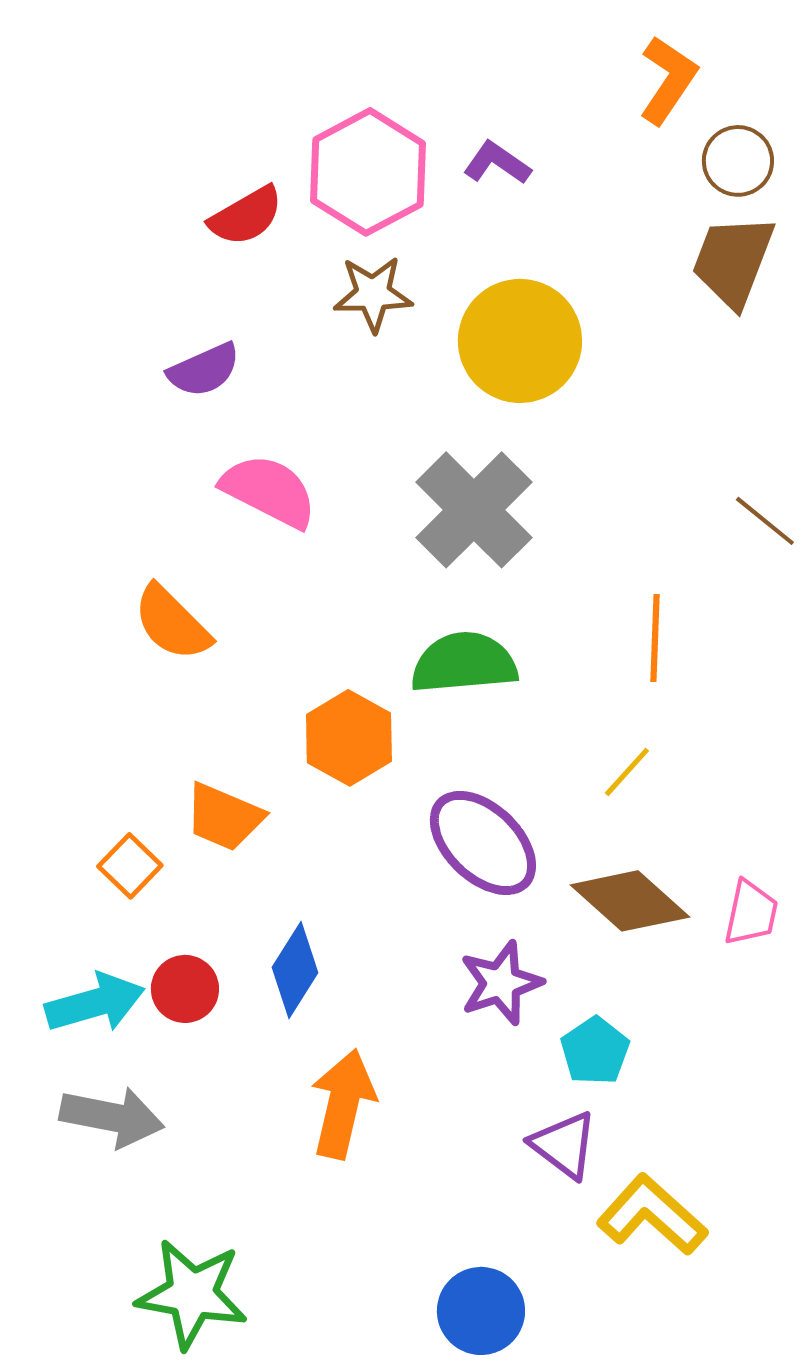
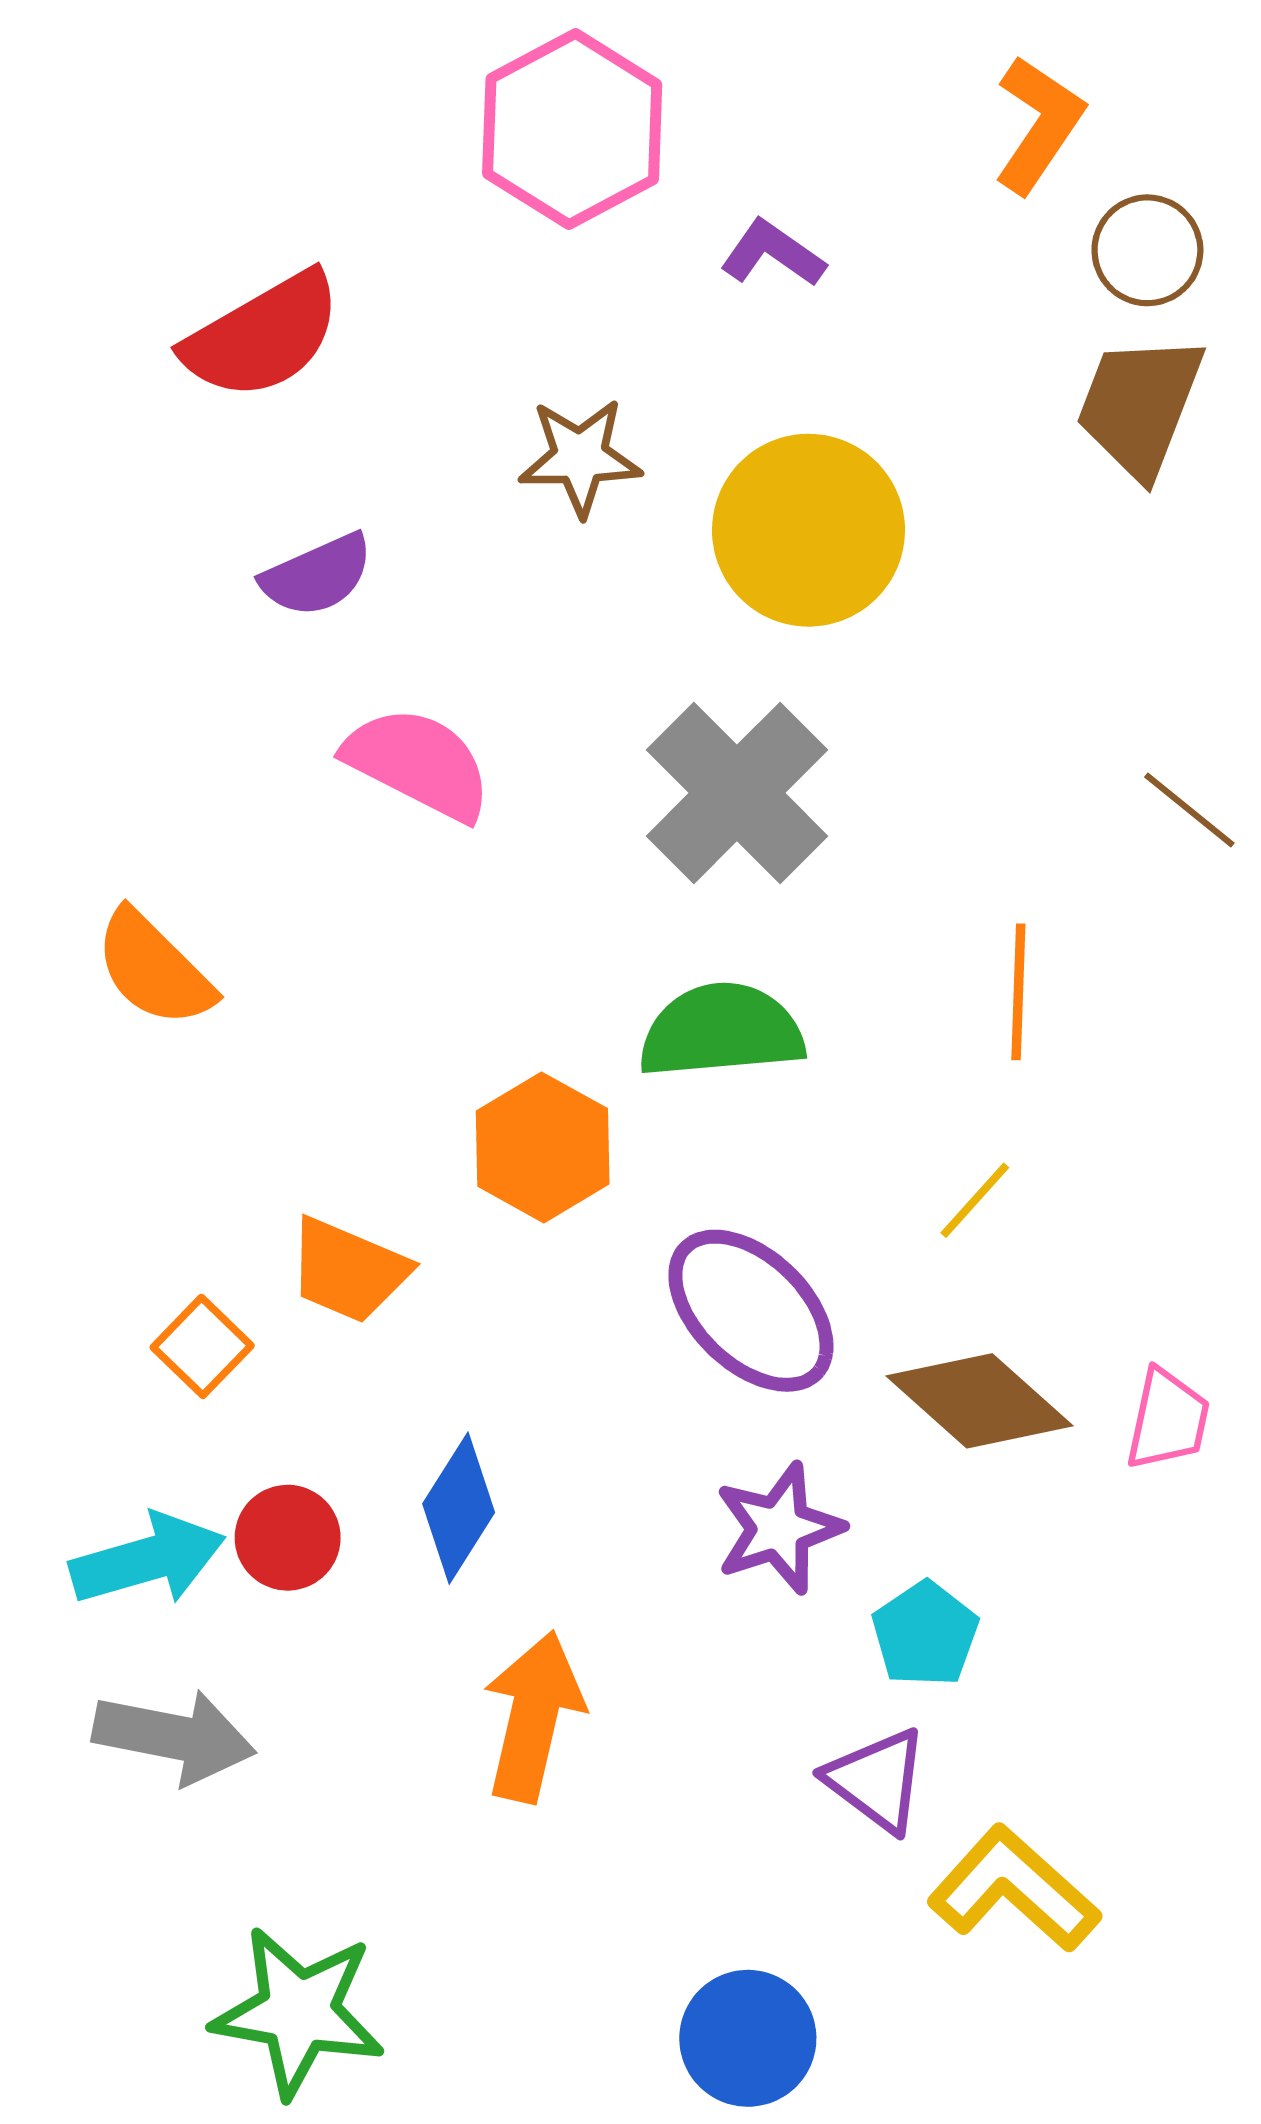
pink hexagon: (368, 172) -> (572, 129), moved
red semicircle: (246, 216) -> (263, 336), moved, size x1.4
orange semicircle: (172, 623) -> (154, 969), moved

